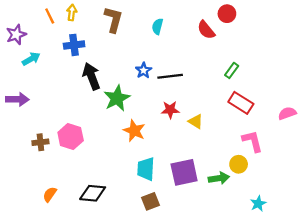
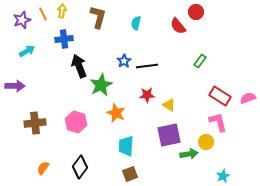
purple star: (16, 35) -> (22, 20), moved
red rectangle: (241, 103) -> (220, 96), moved
pink hexagon: (71, 136) -> (76, 122), moved
brown cross: (40, 142) -> (35, 123), size x1.5
purple square: (184, 172) -> (169, 135), moved
black diamond: (93, 193) -> (80, 167), turned -60

